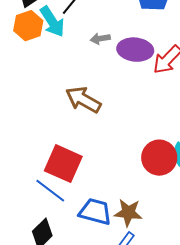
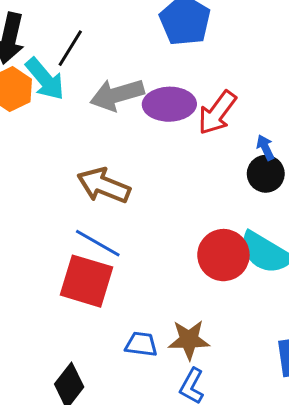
gray arrow: (100, 39) -> (117, 95), size x1.8
blue line: (50, 191) -> (98, 243), moved
blue trapezoid: (95, 212) -> (141, 344), size x0.7

